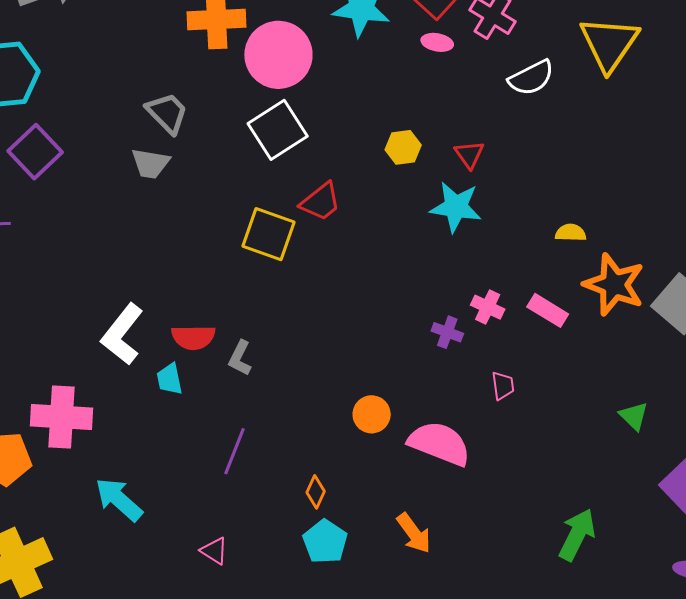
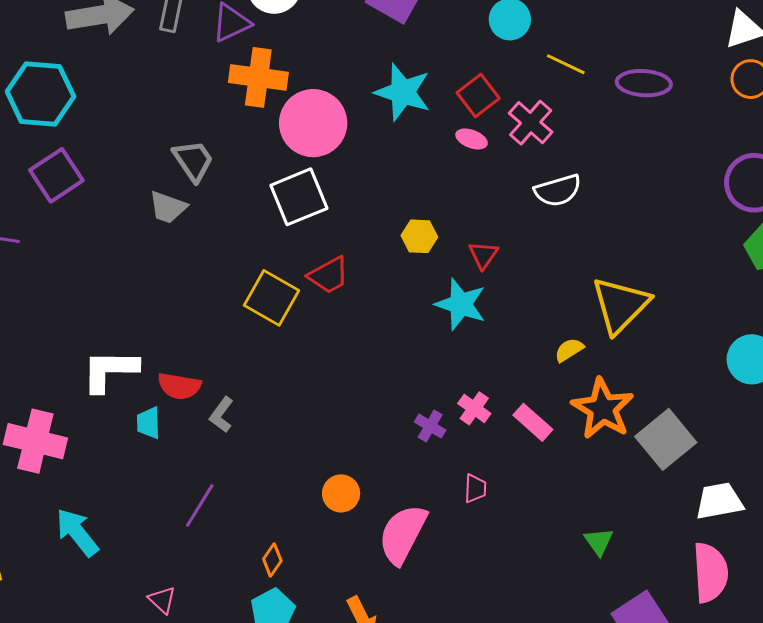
yellow triangle: (609, 44) -> (620, 305), moved
yellow semicircle: (571, 233) -> (569, 350), turned -44
white L-shape: (122, 334) -> (110, 370), turned 42
pink semicircle: (439, 443) -> (403, 534), turned -94

